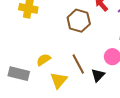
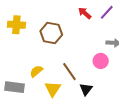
brown hexagon: (79, 21) -> (51, 33), moved
black triangle: (98, 75) -> (86, 89), moved

